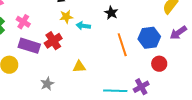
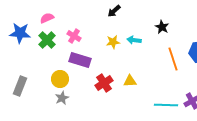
yellow star: (66, 17) -> (113, 42), moved
red cross: (53, 41) -> (104, 83), moved
gray star: (47, 84) -> (62, 98), moved

